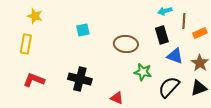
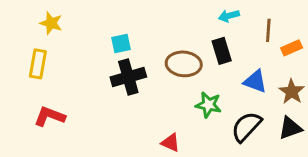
cyan arrow: (165, 11) -> (229, 16), moved
black rectangle: (162, 35) -> (222, 51), moved
black cross: (80, 79) -> (128, 77), moved, turned -30

